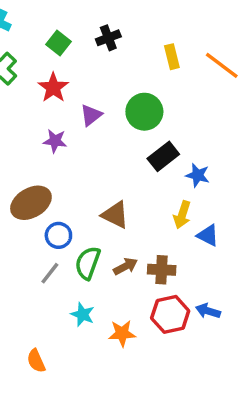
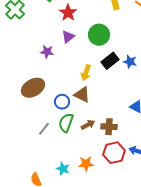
red star: (53, 88) -> (68, 13), moved
blue star: (198, 175) -> (130, 62), moved
yellow arrow: (182, 215) -> (86, 73), moved
blue circle: (58, 235) -> (62, 102), moved
cyan star: (83, 314) -> (63, 169), moved

